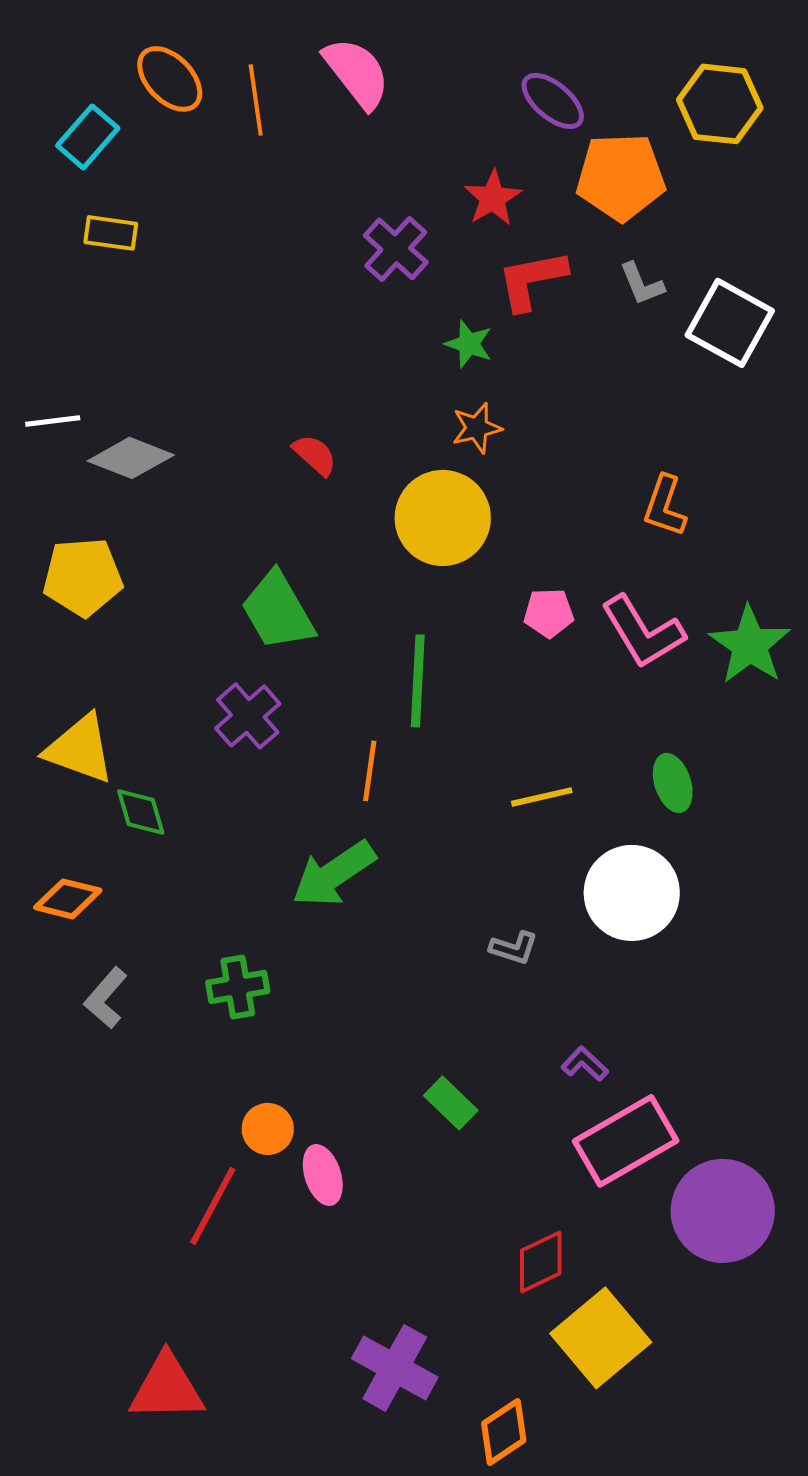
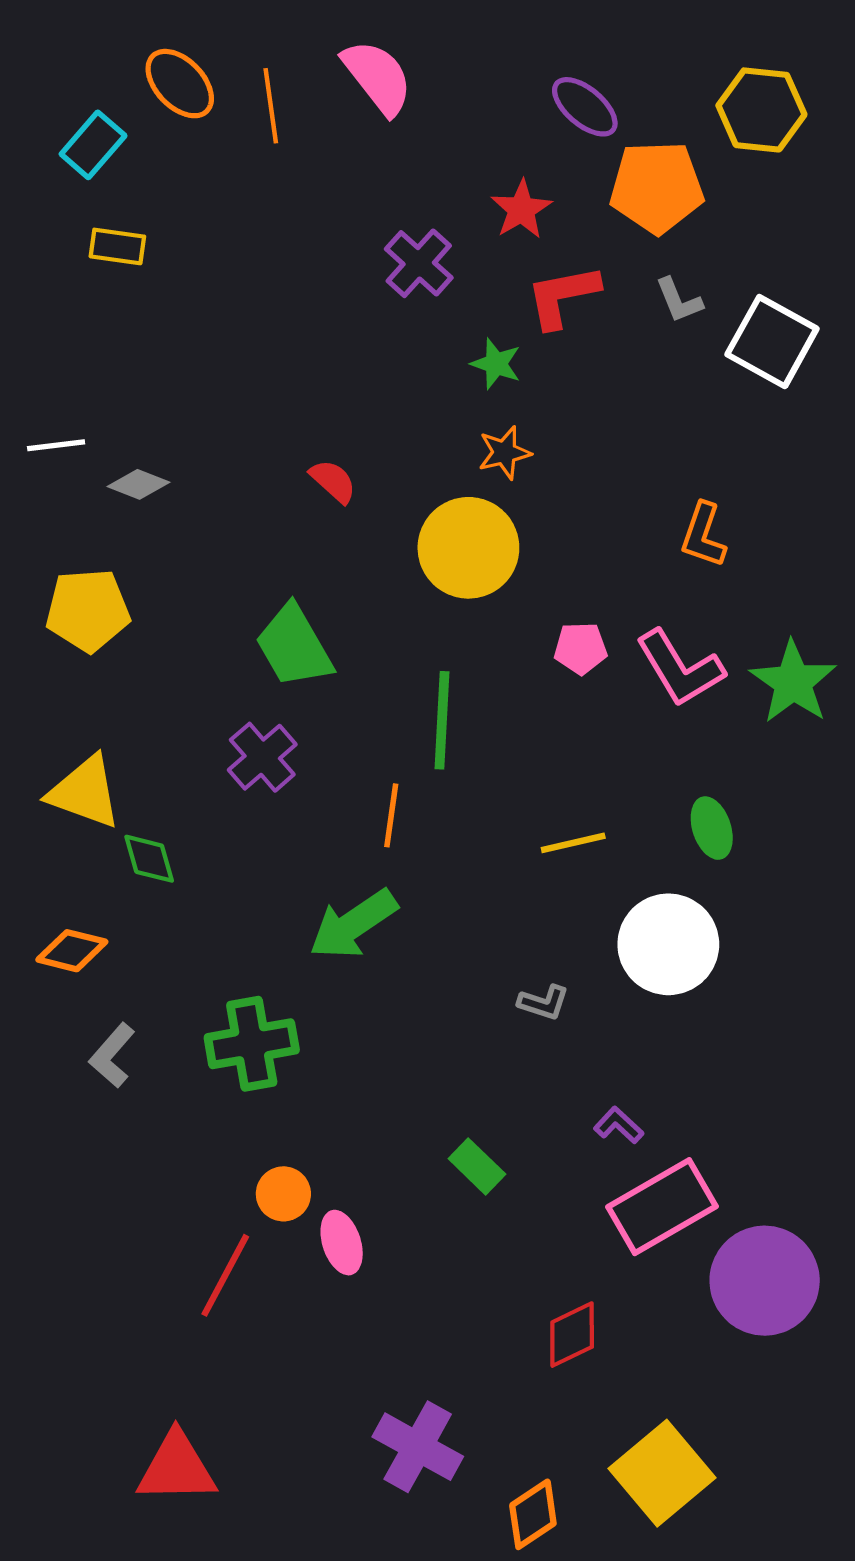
gray diamond: (131, 458) -> (139, 484), size x0.7
green cross: (238, 987) -> (252, 1044), size x1.4
yellow square: (601, 1338) -> (662, 1473), moved

